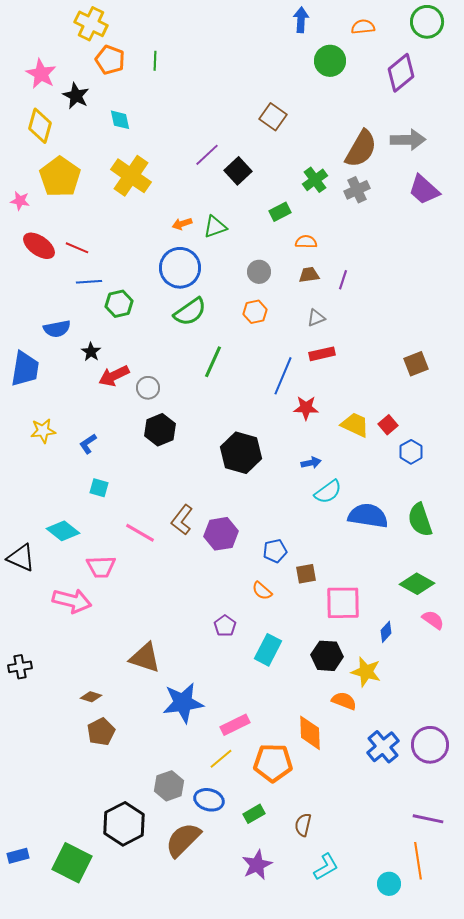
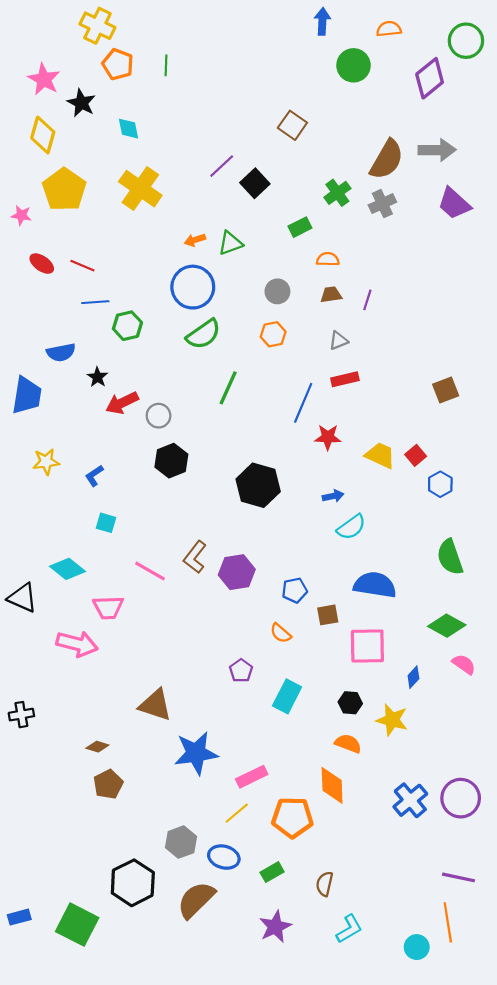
green circle: (427, 22) -> (466, 41), moved
red ellipse: (39, 246) -> (42, 264), size x0.7
blue semicircle: (368, 516) -> (375, 585), moved
black hexagon: (327, 656) -> (350, 703), size x0.7
orange semicircle: (344, 701) -> (348, 743), moved

